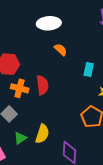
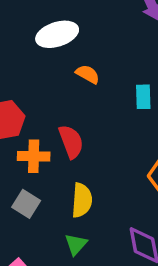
yellow semicircle: (42, 134) -> (82, 200), moved
green triangle: (20, 138) -> (76, 244), moved

